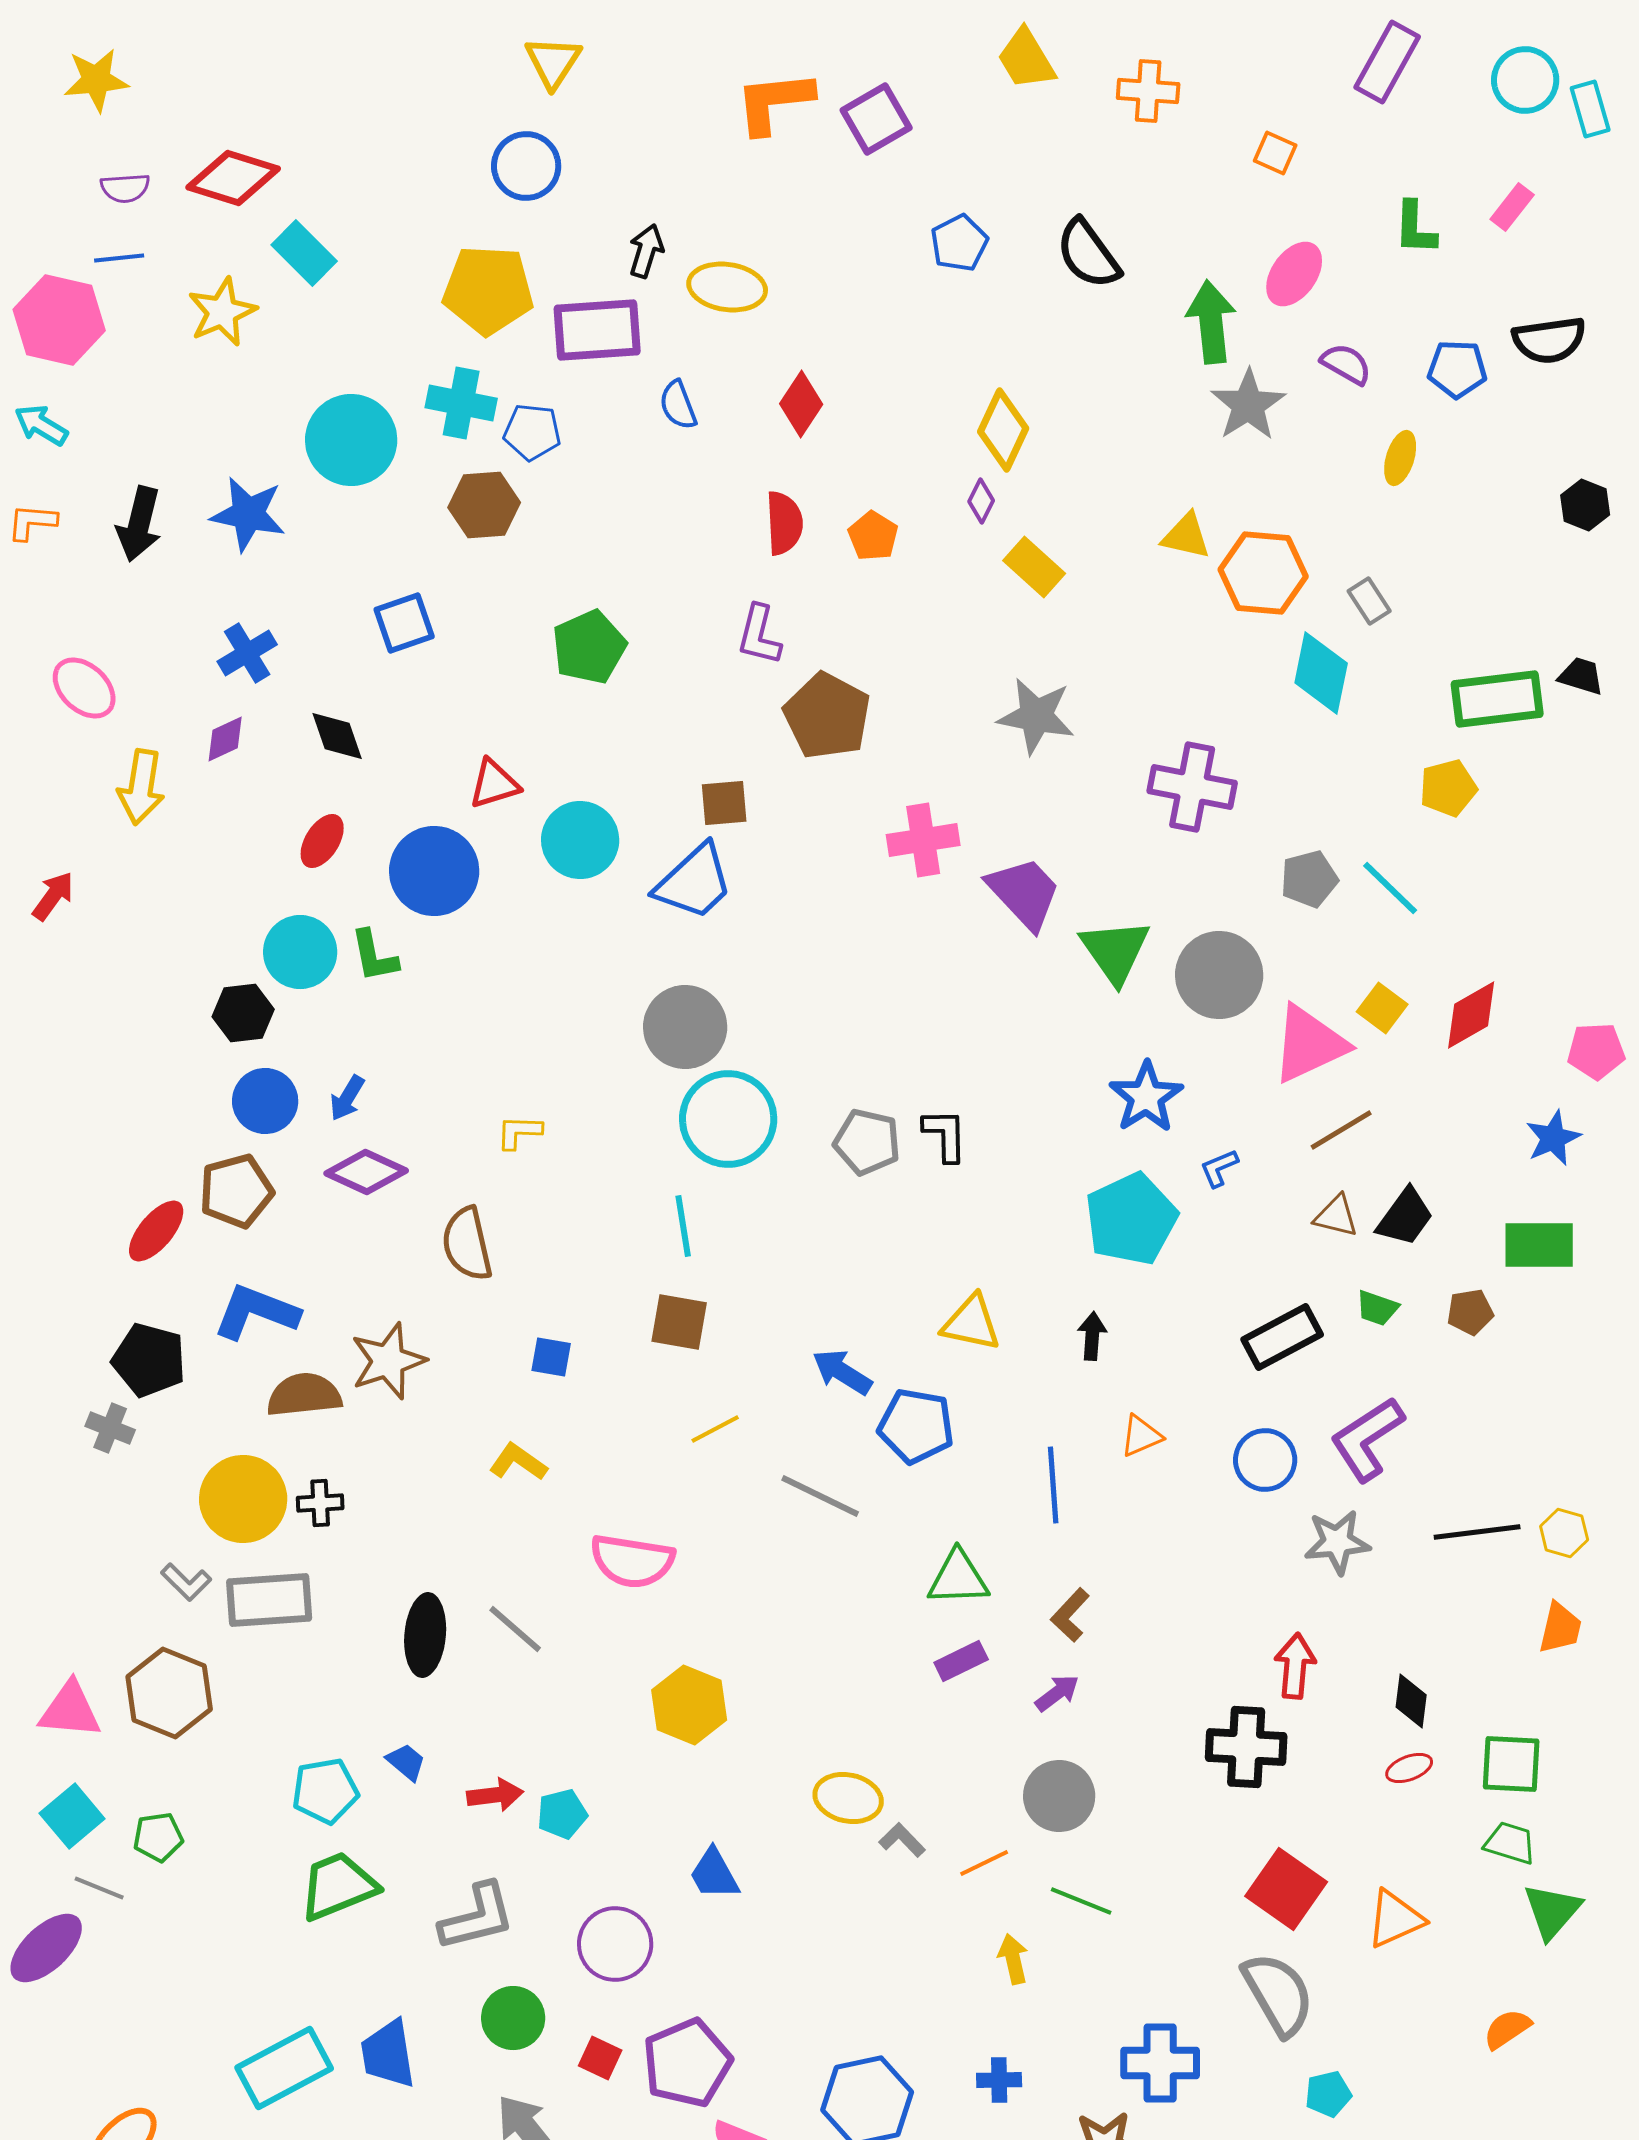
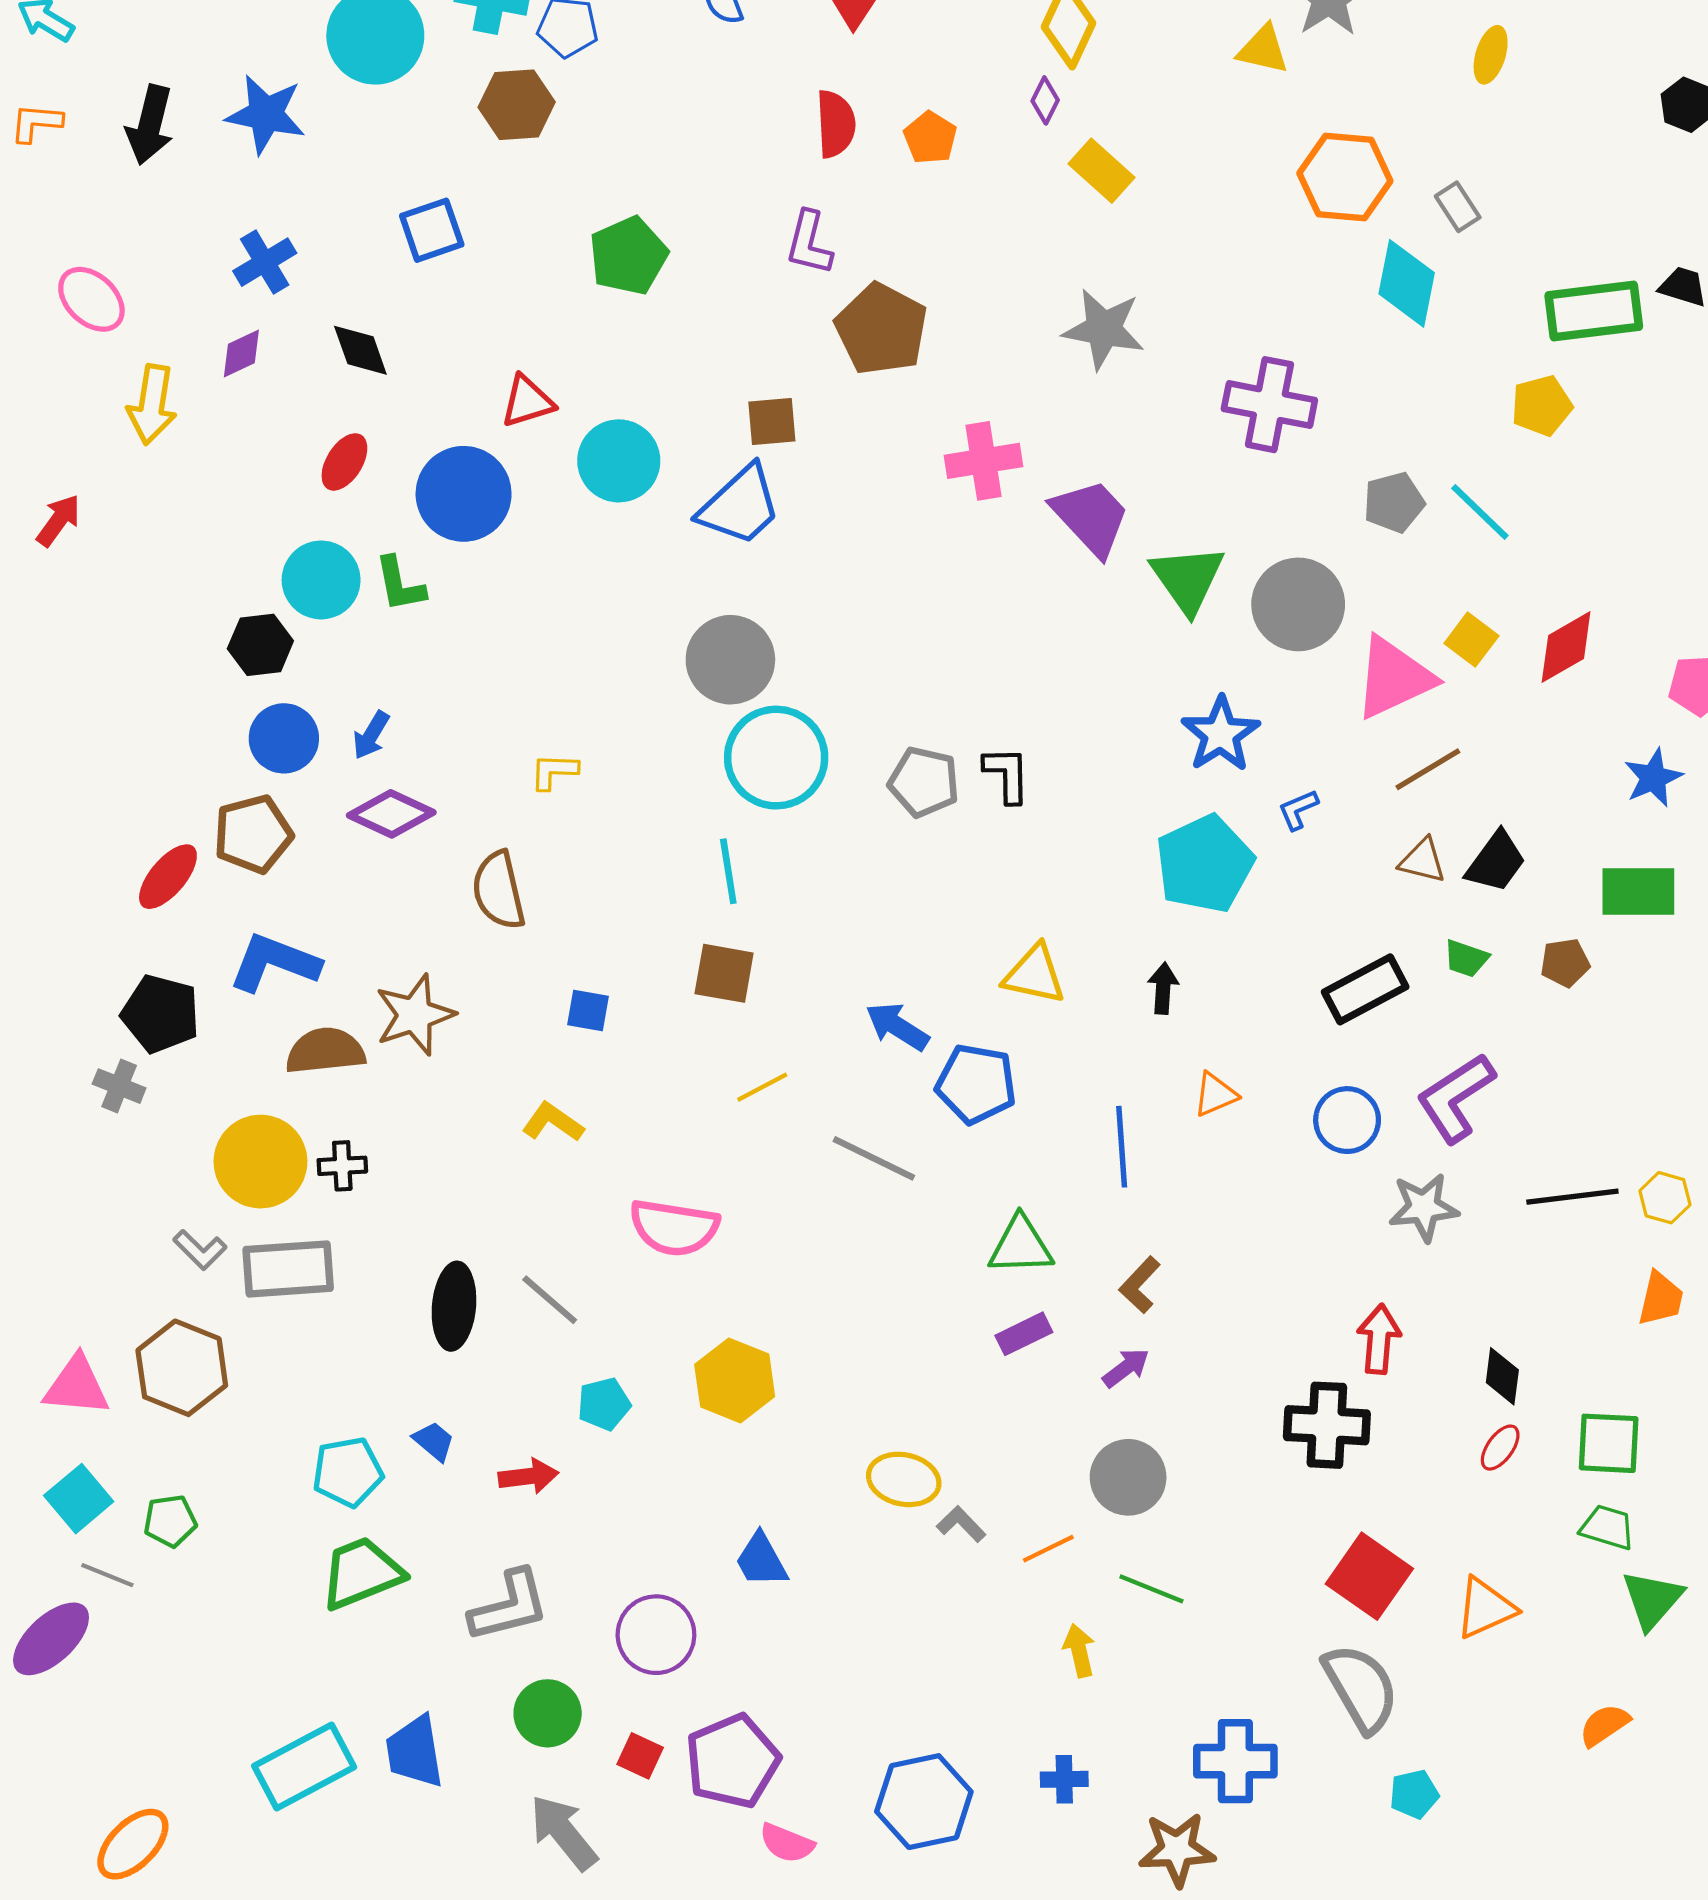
yellow triangle: (1186, 536) -> (1263, 49), moved
red ellipse: (1409, 1768) -> (1500, 1448), turned -33
cyan pentagon: (562, 1814) -> (604, 1404), moved

